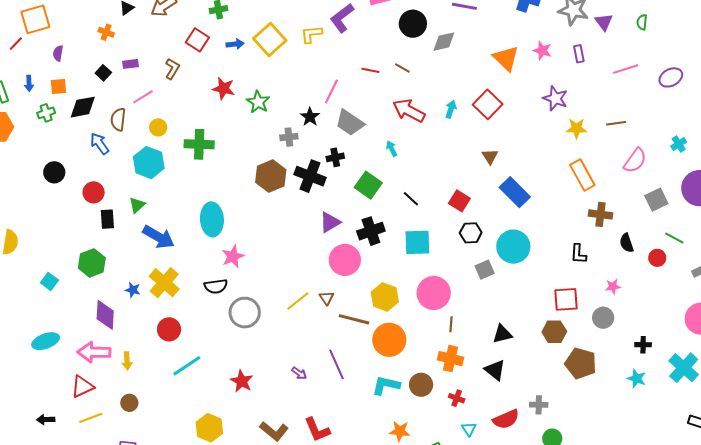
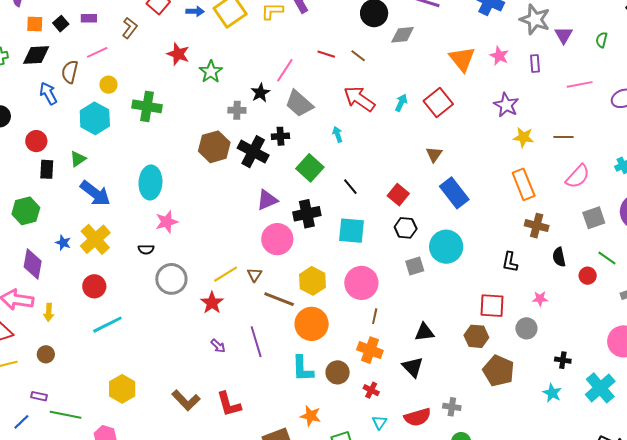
orange square: (58, 86) -> (35, 24), moved
black semicircle: (216, 286) -> (146, 249), size x0.7
red star: (242, 381) -> (212, 303), moved
cyan L-shape: (386, 385) -> (303, 369), turned -112

